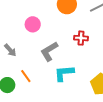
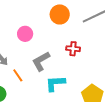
orange line: (26, 76) -> (18, 75), moved

